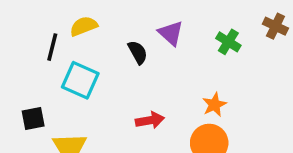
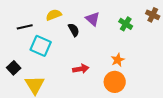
yellow semicircle: (84, 26) -> (54, 15), moved
black line: (52, 47) -> (25, 27), turned 63
black square: (33, 119) -> (14, 68), turned -32

